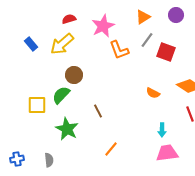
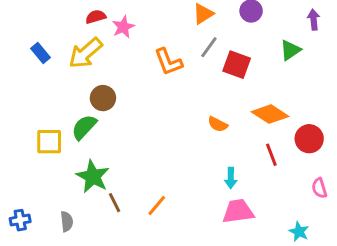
pink star: (103, 26) -> (123, 27), moved, size x0.7
brown line: (98, 111) -> (115, 203), moved

